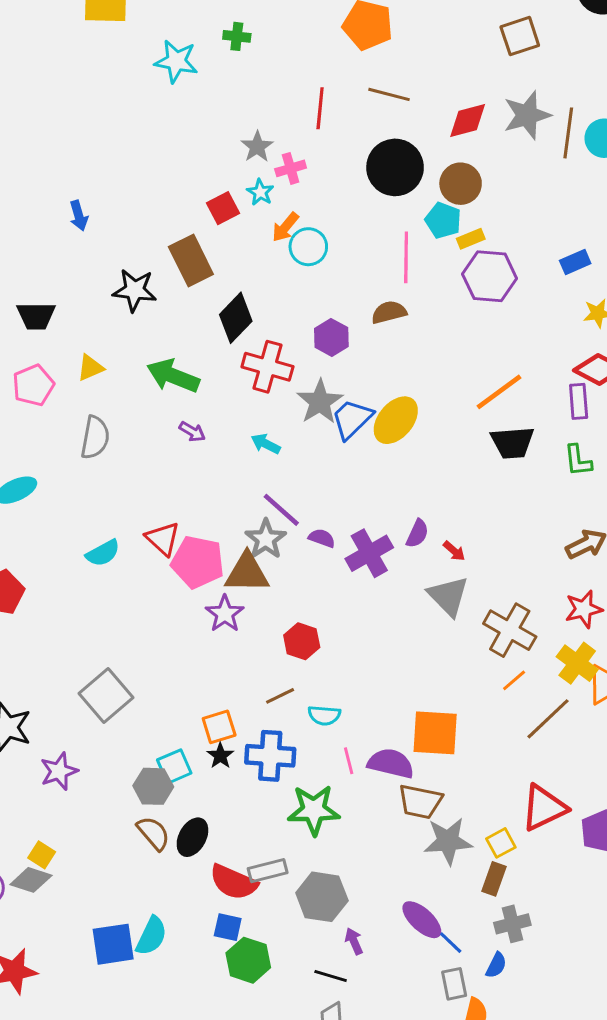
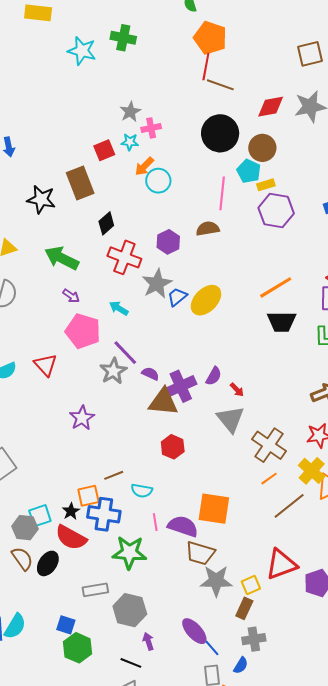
green cross: (237, 36) -> (123, 38), size x1.4
red line: (320, 108) -> (206, 66), moved
cyan star: (260, 192) -> (130, 142), turned -30
black diamond: (236, 318) -> (106, 223), size x0.7
blue trapezoid: (352, 419) -> (177, 297), size x0.7
pink pentagon: (198, 562) -> (83, 331), moved
brown triangle: (247, 573) -> (163, 402), moved
red hexagon: (302, 641) -> (173, 447), moved
orange square: (219, 727) -> (88, 496), moved
red semicircle: (234, 882) -> (71, 538), moved

